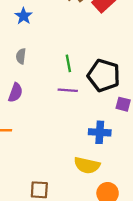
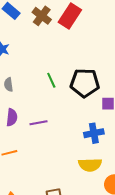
purple line: (68, 90) -> (39, 123), moved

